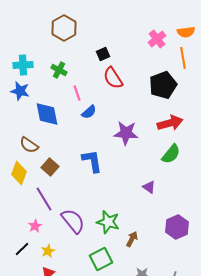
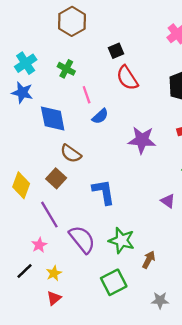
cyan cross: (23, 65) -> (26, 63), turned -30
brown semicircle: (29, 145) -> (71, 154), moved
blue L-shape: (92, 161) -> (104, 192), moved

